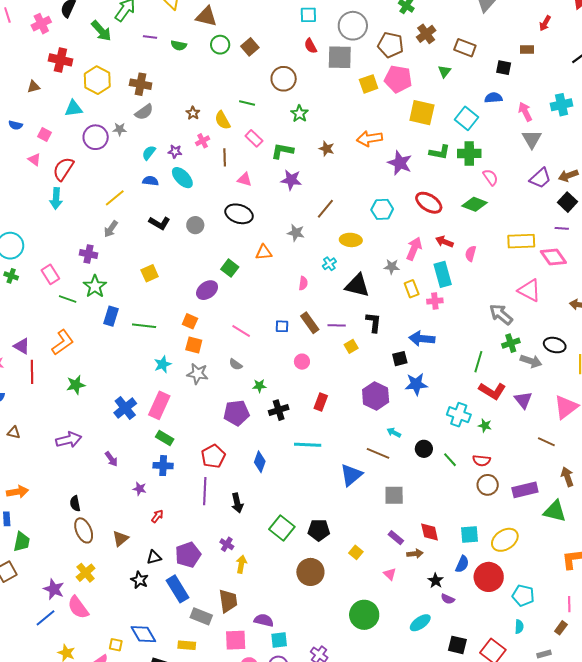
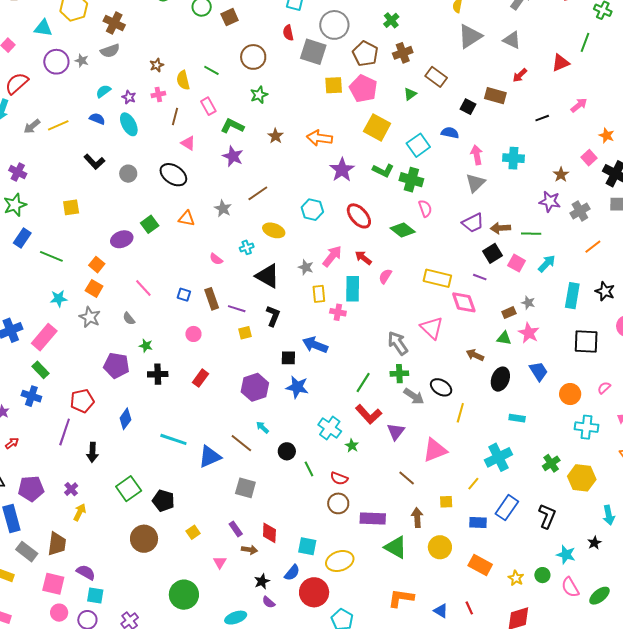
brown rectangle: (527, 50) -> (495, 96), size x1.5
gray arrow: (111, 229) -> (32, 126), moved
pink semicircle: (303, 283) -> (216, 259), turned 104
cyan line: (308, 445) -> (173, 439), moved

